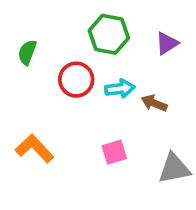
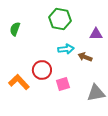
purple triangle: (167, 43) -> (96, 34), moved, turned 32
red circle: (76, 80) -> (42, 70), moved

